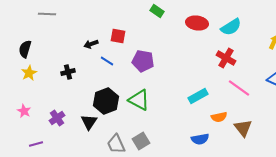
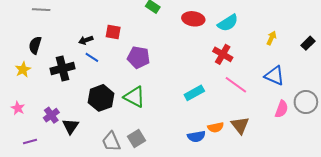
black semicircle: (25, 49) -> (35, 45), moved
blue line: (107, 61) -> (92, 57), moved
black cross: (68, 72) -> (62, 69), size x1.6
orange semicircle: (219, 117) -> (216, 127), moved
black triangle: (89, 122) -> (71, 126), moved

